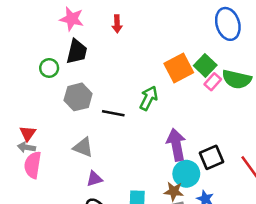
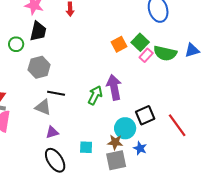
orange square: (179, 68) -> (119, 44), size x0.7
green arrow: (149, 98) -> (95, 95), moved
black line: (113, 113) -> (56, 93), moved
purple arrow: (176, 145) -> (114, 87), moved

